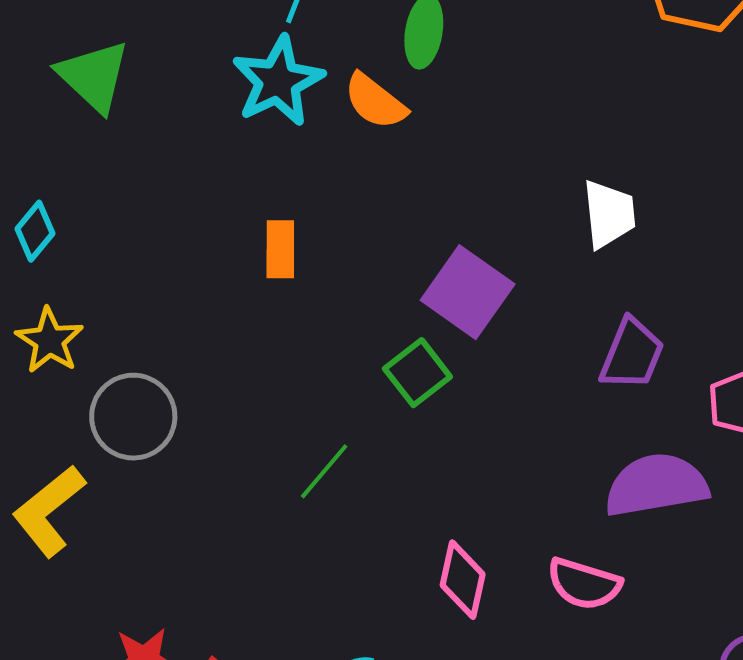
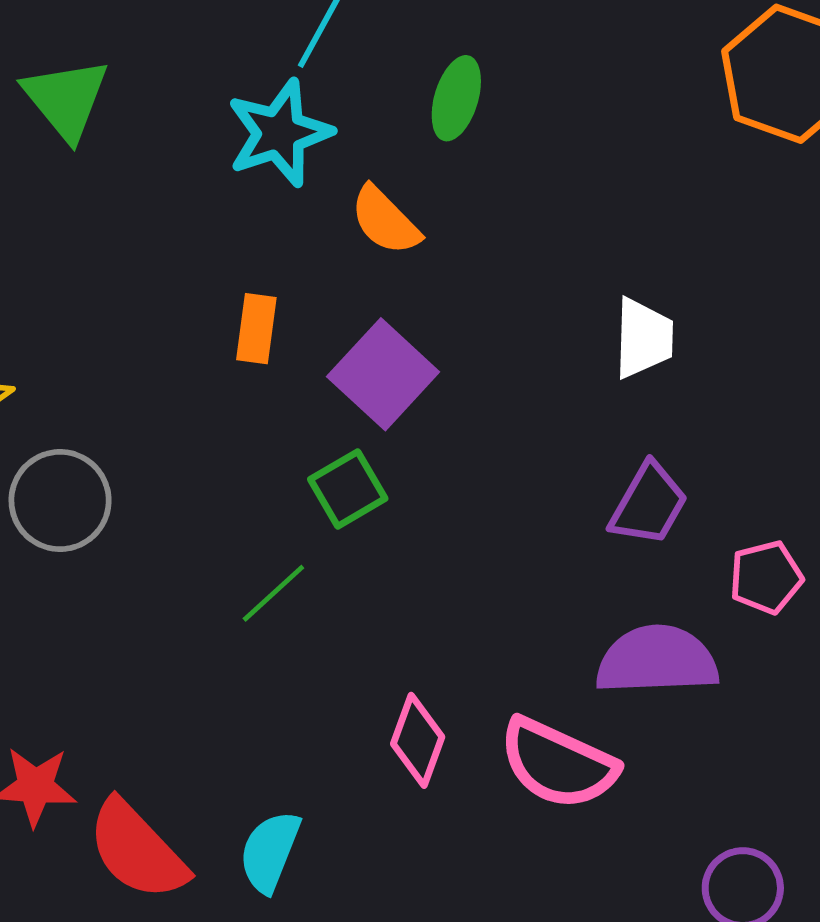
orange semicircle: (375, 101) -> (385, 220), moved
purple square: (468, 292) -> (383, 374), moved
green square: (417, 373) -> (348, 489), moved
pink semicircle: (584, 584) -> (558, 764), size x1.4

